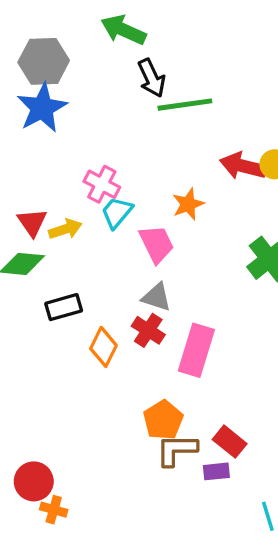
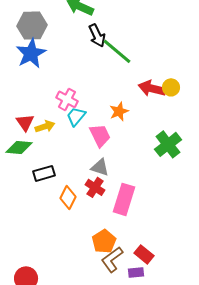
green line: (185, 105) -> (117, 51), turned 48
brown L-shape: (176, 450) -> (112, 259), turned -36

